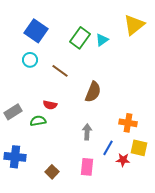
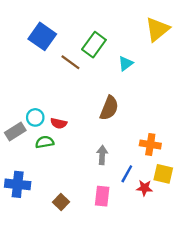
cyan triangle: (102, 40) -> (126, 63), moved
cyan circle: (30, 60) -> (35, 117), moved
brown line: (60, 71) -> (70, 62), moved

